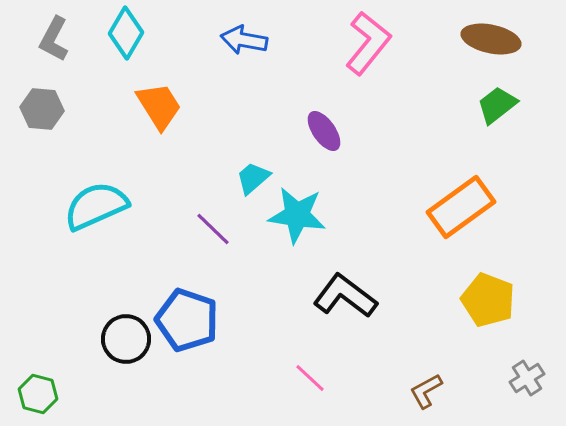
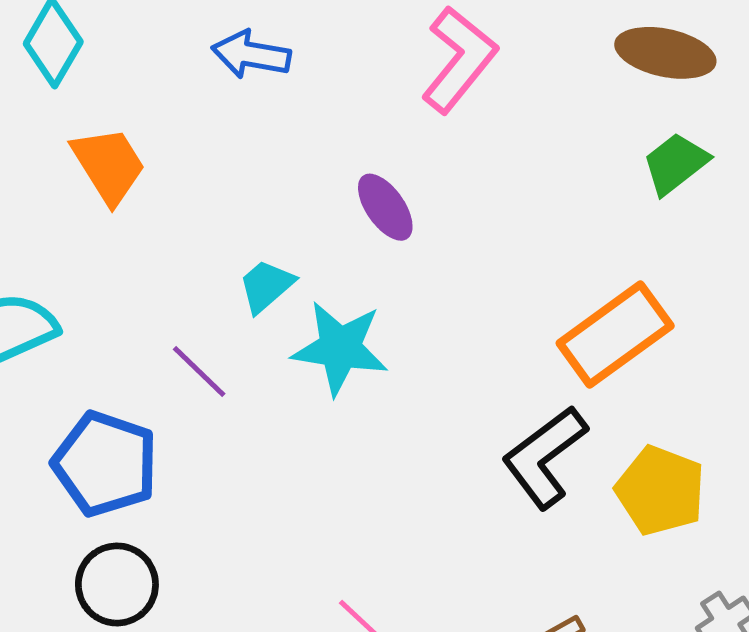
black L-shape: (345, 296) -> (545, 457), moved, turned -74
blue pentagon: (187, 320) -> (105, 464), moved
black circle: (126, 339) -> (117, 584), moved

